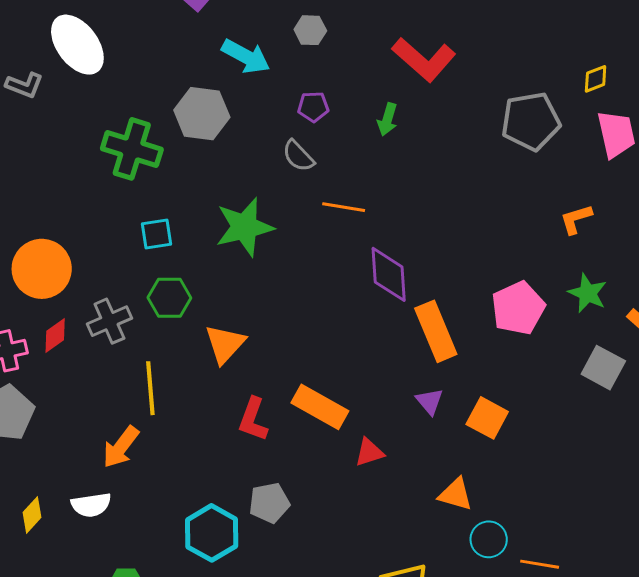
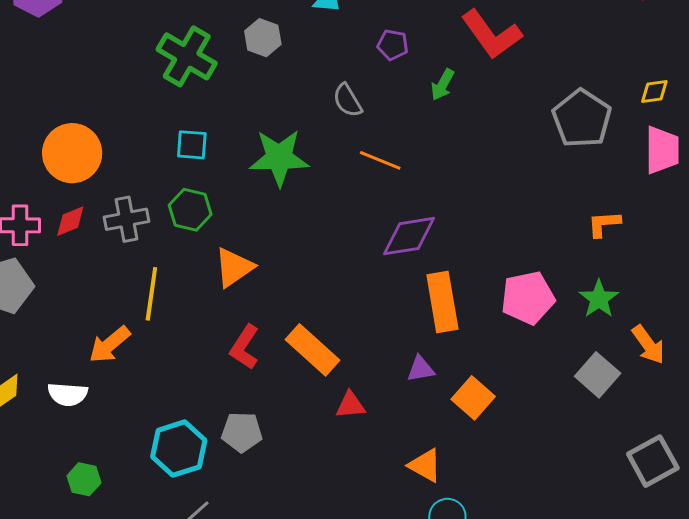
purple pentagon: (313, 107) -> (393, 45), moved
gray hexagon: (202, 114) -> (263, 38), size x0.7
gray pentagon: (531, 121) -> (582, 119), turned 30
purple diamond: (389, 274) -> (409, 236), turned 72
purple triangle: (430, 401) -> (421, 369), turned 48

